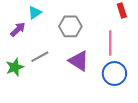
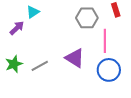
gray hexagon: (70, 26) -> (87, 18), moved
gray line: (40, 57) -> (40, 66), moved

